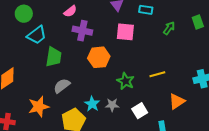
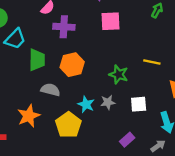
orange hexagon: (99, 57) -> (72, 65), moved
yellow line: (157, 74) -> (152, 62), turned 35
gray semicircle: (62, 86) -> (50, 90), turned 60
white square: (140, 111) -> (139, 104), turned 35

